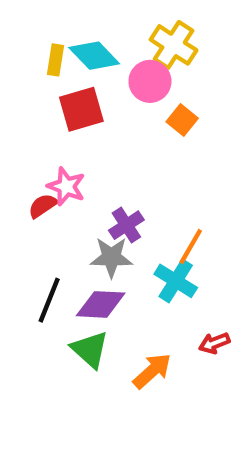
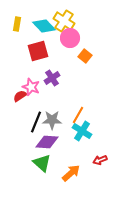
yellow cross: (174, 45) -> (64, 21), moved
yellow rectangle: (56, 60) -> (17, 24), moved
purple cross: (126, 225) -> (52, 78), moved
orange line: (191, 247) -> (78, 115), moved
black line: (49, 300) -> (36, 122), moved

